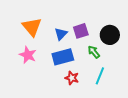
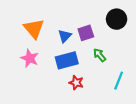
black circle: (110, 35) -> (117, 19), moved
cyan line: (100, 76) -> (119, 81), moved

